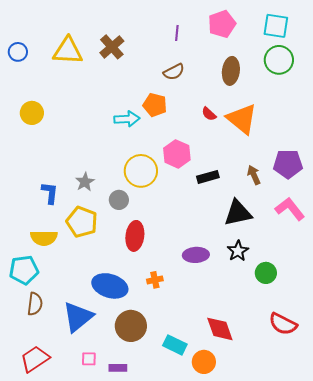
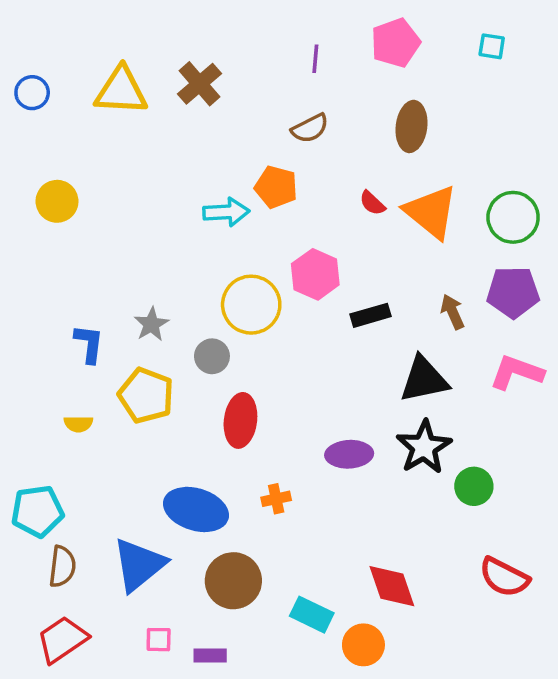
cyan square: (276, 26) -> (492, 46), size x0.6
green circle: (279, 60) -> (513, 217), moved
pink L-shape: (290, 209) -> (517, 372), turned -32
yellow semicircle: (44, 238) -> (78, 424), size x0.6
black star: (238, 251) -> (424, 447), size x1.4
cyan pentagon: (24, 270) -> (37, 511), moved
brown semicircle: (35, 304) -> (62, 566), moved

